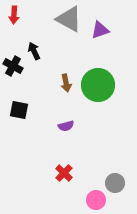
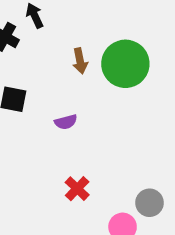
purple semicircle: (66, 126) -> (66, 122), moved

